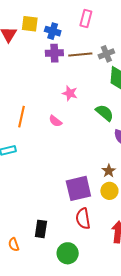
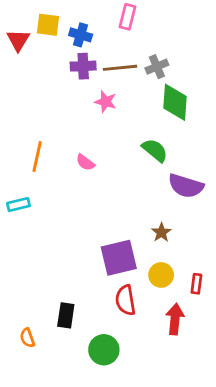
pink star: (70, 93) -> (106, 102), moved
yellow circle: (109, 191) -> (161, 275), moved

